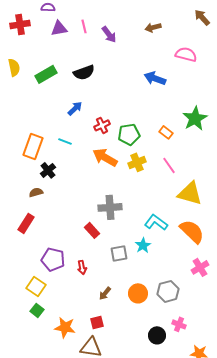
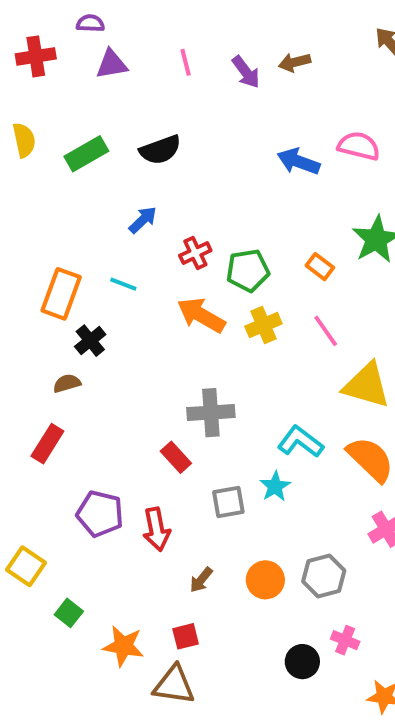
pink line: (84, 26) -> (186, 62), moved
purple arrow: (109, 34) -> (246, 72), moved
pink semicircle: (186, 54) -> (359, 146), moved
red arrow: (82, 267) -> (156, 529), size x1.5
yellow square: (36, 286) -> (26, 566), moved

